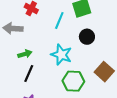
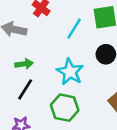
green hexagon: (73, 81) -> (65, 108), moved

